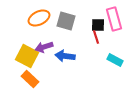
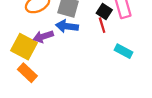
black square: (98, 25) -> (104, 12), turned 32
blue arrow: (65, 56) -> (67, 26), moved

